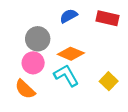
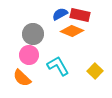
red rectangle: (108, 18) -> (80, 15), moved
orange diamond: (71, 54) -> (72, 31), moved

